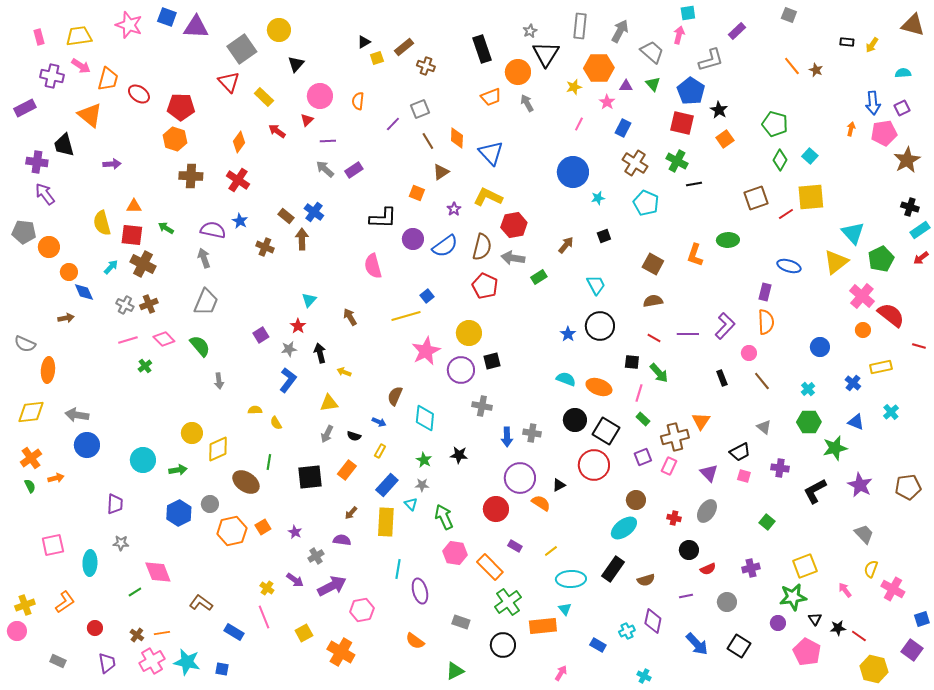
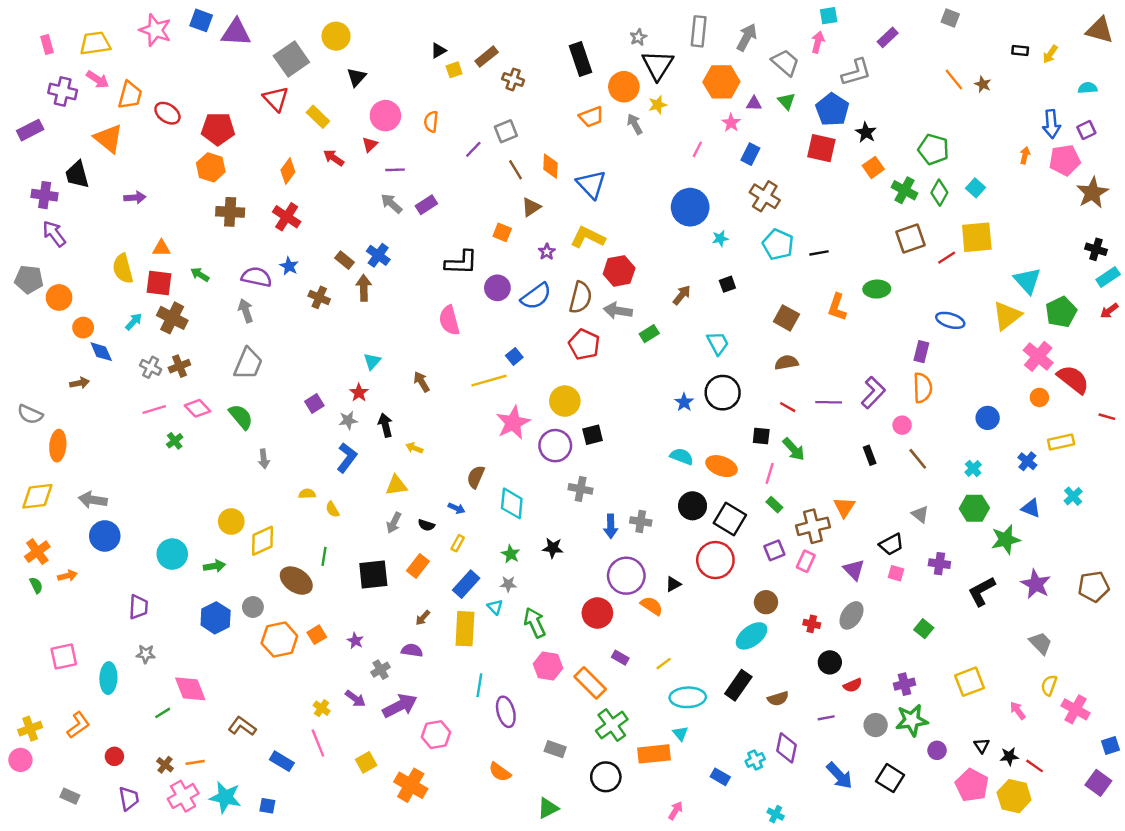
yellow star: (574, 87) -> (658, 105), moved
green cross: (677, 161) -> (905, 190), moved
black line: (694, 184) -> (819, 253), moved
green star: (793, 597) -> (912, 720), moved
yellow hexagon: (874, 669) -> (1014, 796), moved

